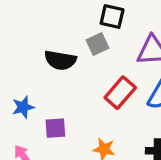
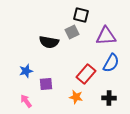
red rectangle: (120, 93) -> (86, 74), moved

